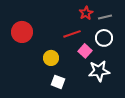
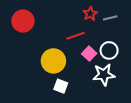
red circle: (22, 32) -> (23, 21), moved
white circle: (104, 38) -> (109, 50), moved
yellow circle: (51, 58) -> (53, 61), size x1.5

